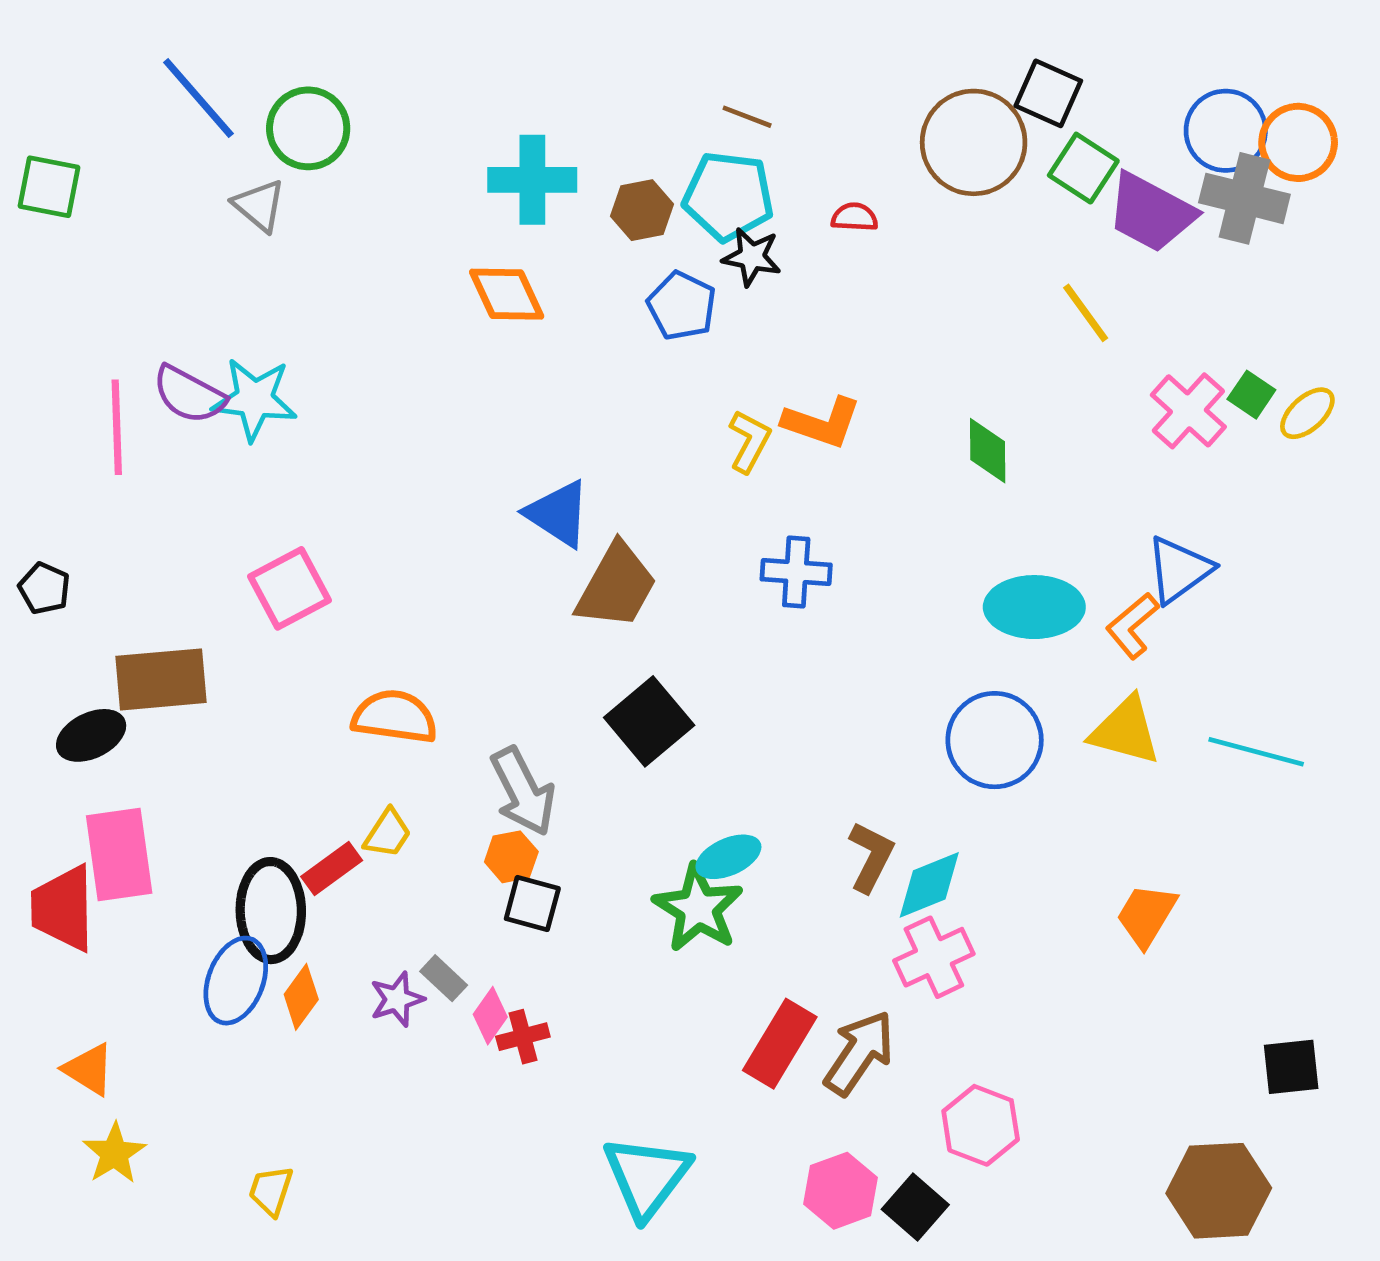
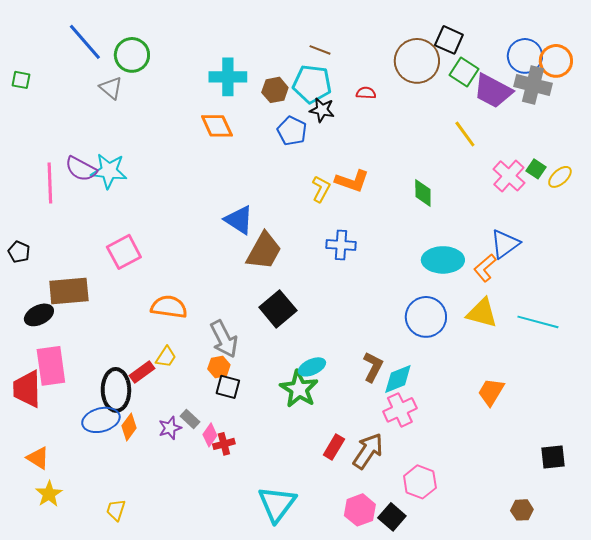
green square: (49, 187) -> (21, 80), size x0.7
blue ellipse: (236, 981) -> (101, 420), turned 54
red rectangle: (780, 1044) -> (334, 447), size x0.7
brown hexagon: (1219, 1191) -> (522, 510), size x0.5

